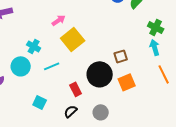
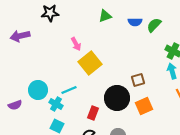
pink arrow: (59, 20) -> (76, 44), turned 96
cyan cross: (34, 46) -> (56, 104), moved
red rectangle: (76, 89) -> (93, 113), turned 48

